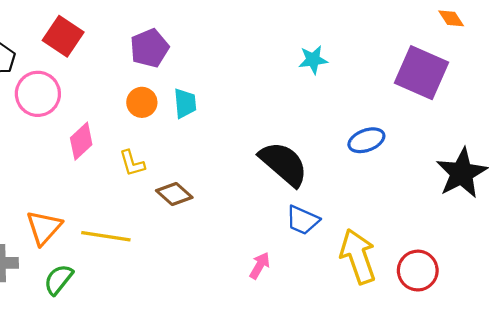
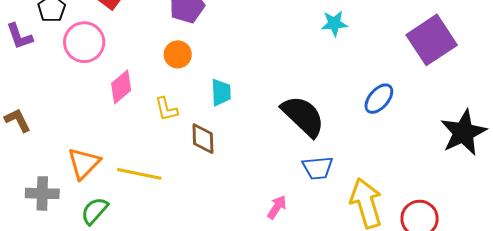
purple square: (421, 73) -> (432, 40), turned 30
cyan trapezoid: (185, 103) -> (221, 92), moved
blue ellipse: (366, 140) -> (379, 99), turned -32
brown diamond: (174, 194) -> (203, 139), turned 44
blue trapezoid: (303, 220) -> (318, 168), turned -32

